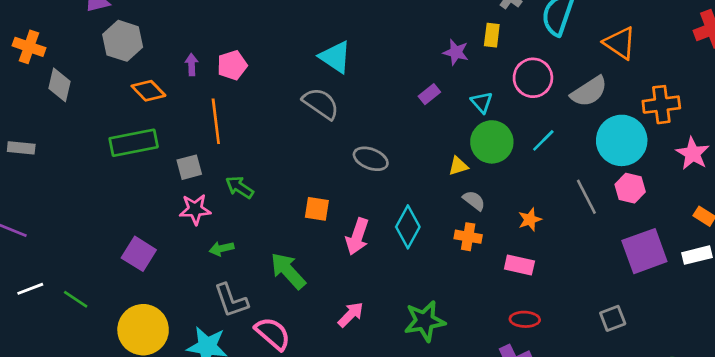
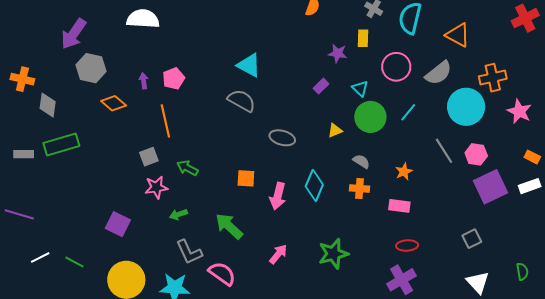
green rectangle: (134, 143) -> (61, 144), moved
yellow triangle: (458, 166) -> (335, 131), moved
pink hexagon: (630, 188) -> (476, 154), moved

